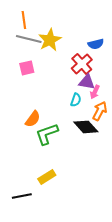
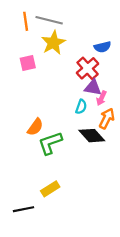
gray line: (29, 39) -> (49, 20), moved
pink square: (27, 68) -> (28, 63), moved

